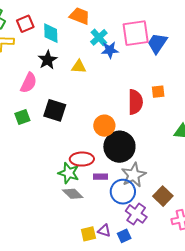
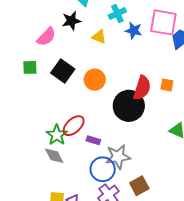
cyan cross: (99, 37) -> (117, 13), moved
orange circle: (104, 126) -> (95, 80), moved
black circle: (119, 147) -> (129, 106), moved
red ellipse: (82, 159) -> (74, 126), turned -60
purple rectangle: (101, 177) -> (93, 140), moved

